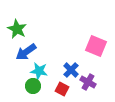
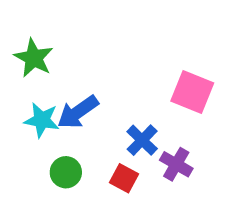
blue arrow: (26, 52) -> (78, 112), moved
cyan star: (39, 71) -> (42, 120), moved

